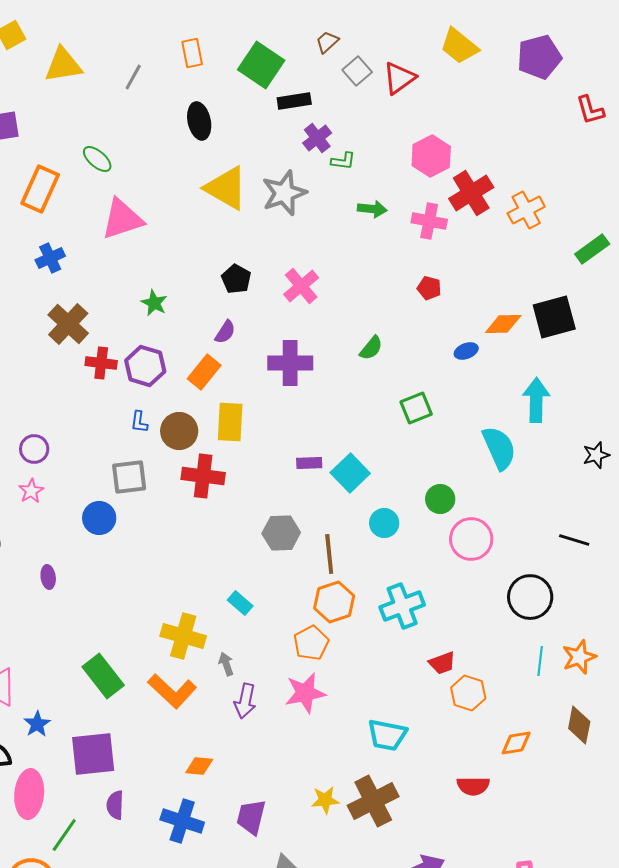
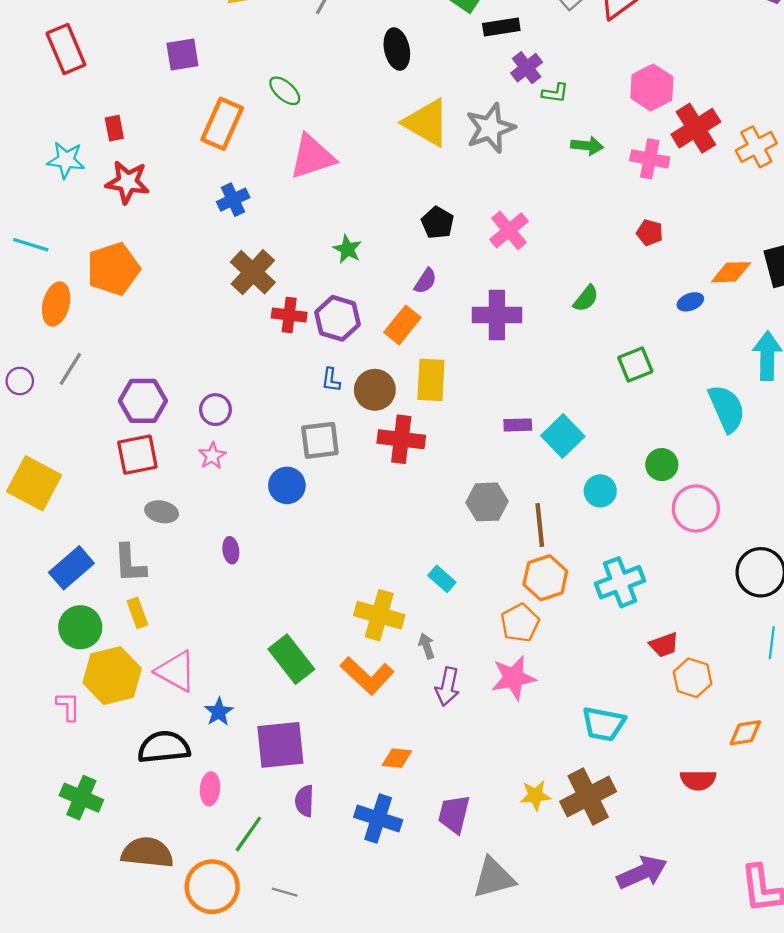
pink ellipse: (29, 794) -> (210, 789), size x0.6

